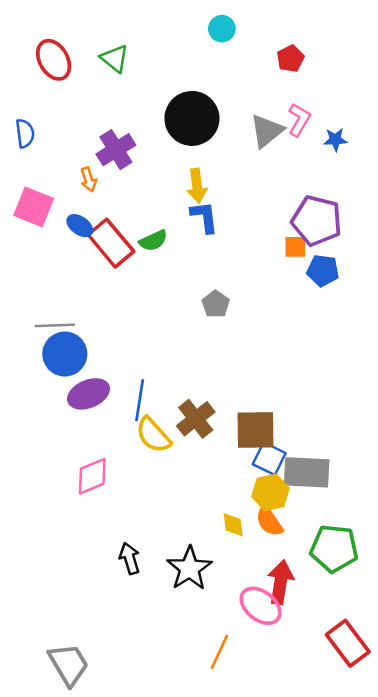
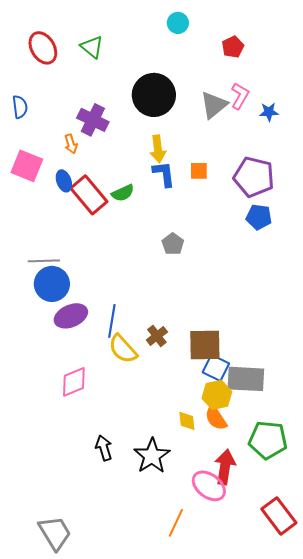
purple cross: (116, 150) -> (93, 120), turned -32
blue ellipse: (80, 226) -> (64, 181), turned 35
orange square: (295, 247) -> (199, 171), moved
brown cross: (196, 419) -> (157, 336), size x0.7

